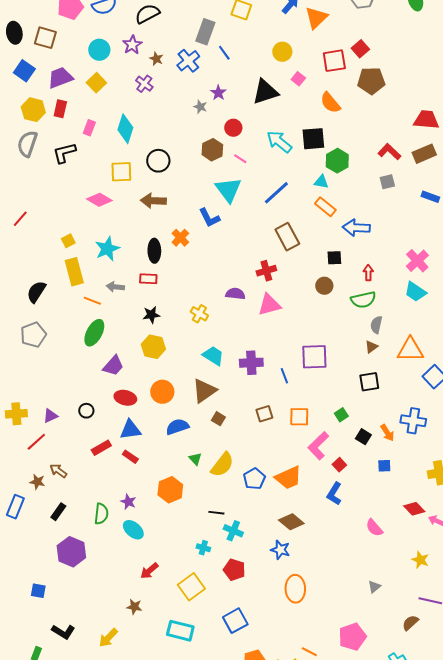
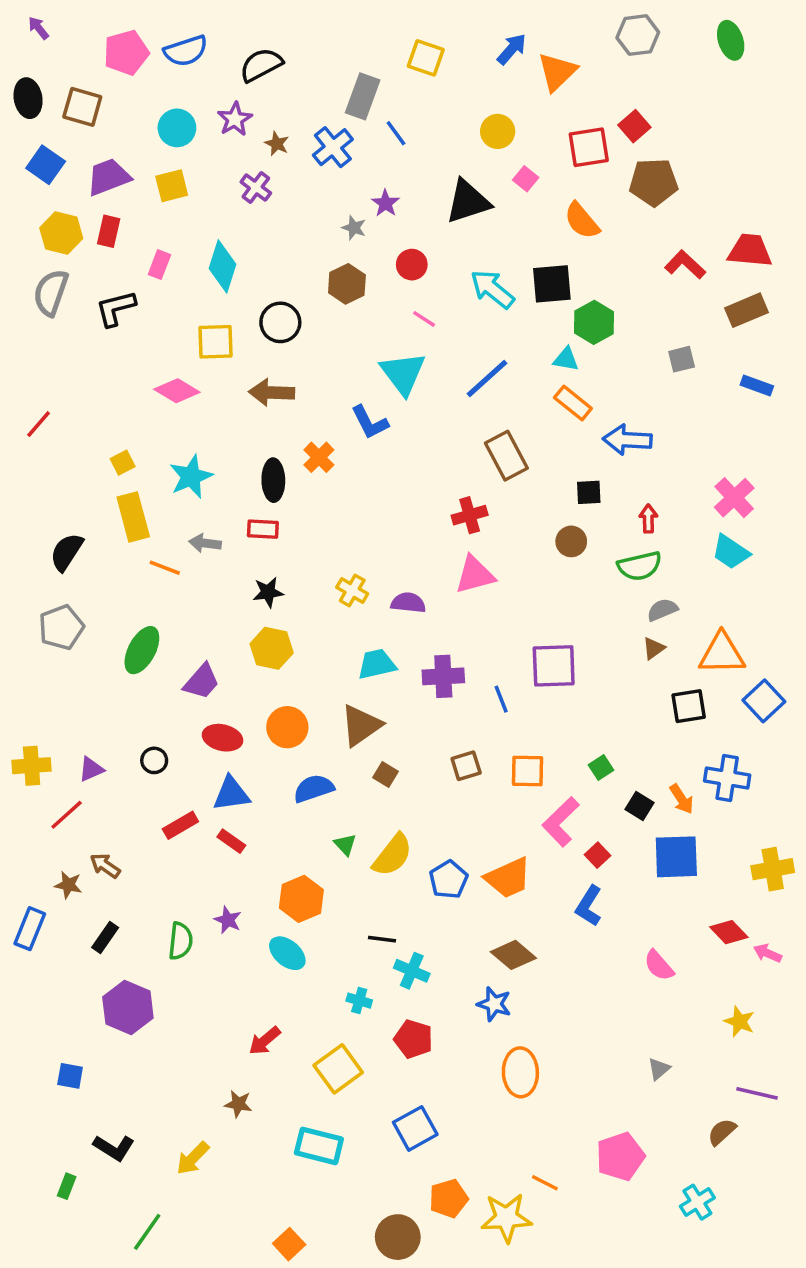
yellow square: (96, 83) -> (172, 186), turned 30
brown hexagon: (212, 150) -> (347, 284), moved
red L-shape: (389, 152) -> (685, 265), moved
purple semicircle: (235, 294) -> (408, 603), moved
gray semicircle: (376, 325) -> (662, 610), turned 54
green ellipse: (94, 333) -> (142, 650), moved
cyan trapezoid: (213, 356) -> (377, 664), turned -45
black square: (369, 382) -> (689, 706), moved
blue square: (384, 466) -> (676, 857), size x2.0
cyan ellipse: (133, 530) -> (287, 953), moved

